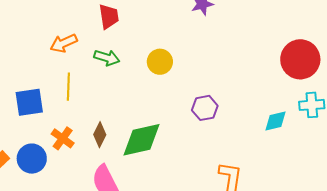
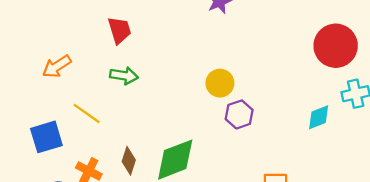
orange arrow: (64, 43) -> (57, 66), moved
yellow circle: (160, 62) -> (220, 83), moved
yellow line: (68, 87) -> (87, 113), turned -48

